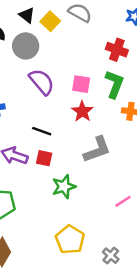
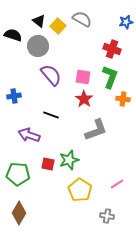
red square: (44, 158) -> (48, 164), moved
pink line: (123, 201) -> (117, 184), moved
yellow pentagon: (70, 240) -> (80, 190), moved
gray cross: (111, 256) -> (107, 216), turned -32

